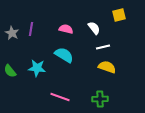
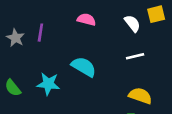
white semicircle: (94, 28) -> (132, 23), moved
pink semicircle: (66, 29) -> (86, 19), moved
yellow semicircle: (107, 67) -> (140, 96), moved

